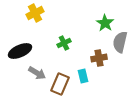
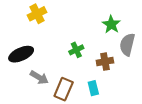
green cross: (64, 43) -> (76, 50), moved
cyan rectangle: (83, 76) -> (93, 88), moved

